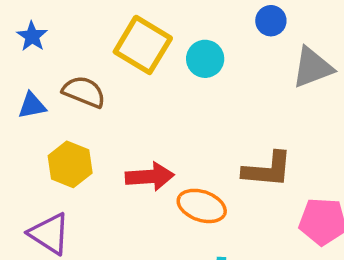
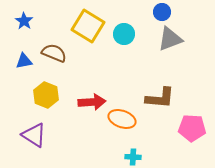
gray triangle: (312, 67) -> (170, 39), moved

